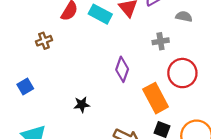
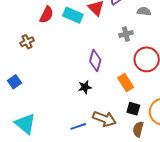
orange rectangle: (156, 98) -> (126, 83), size x0.7
black star: (82, 105) -> (85, 87), moved

